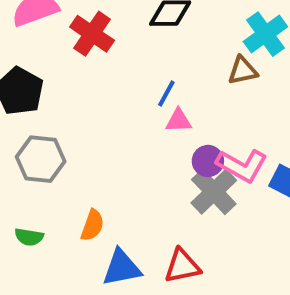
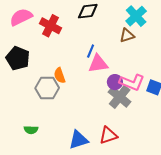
pink triangle: (179, 121) -> (98, 64), size x1.5
gray hexagon: (41, 159) -> (47, 88), moved
orange semicircle: (92, 225) -> (60, 75), moved, turned 147

